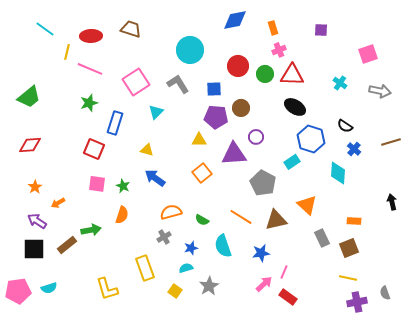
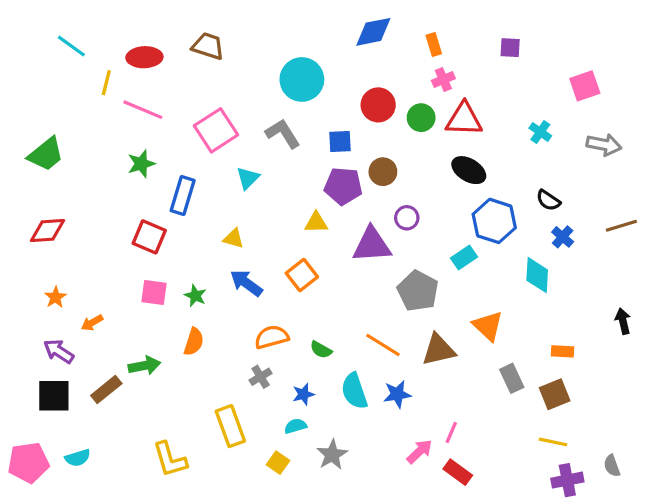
orange square: (202, 173) -> (302, 275), moved
blue star: (261, 253) -> (397, 394), moved

